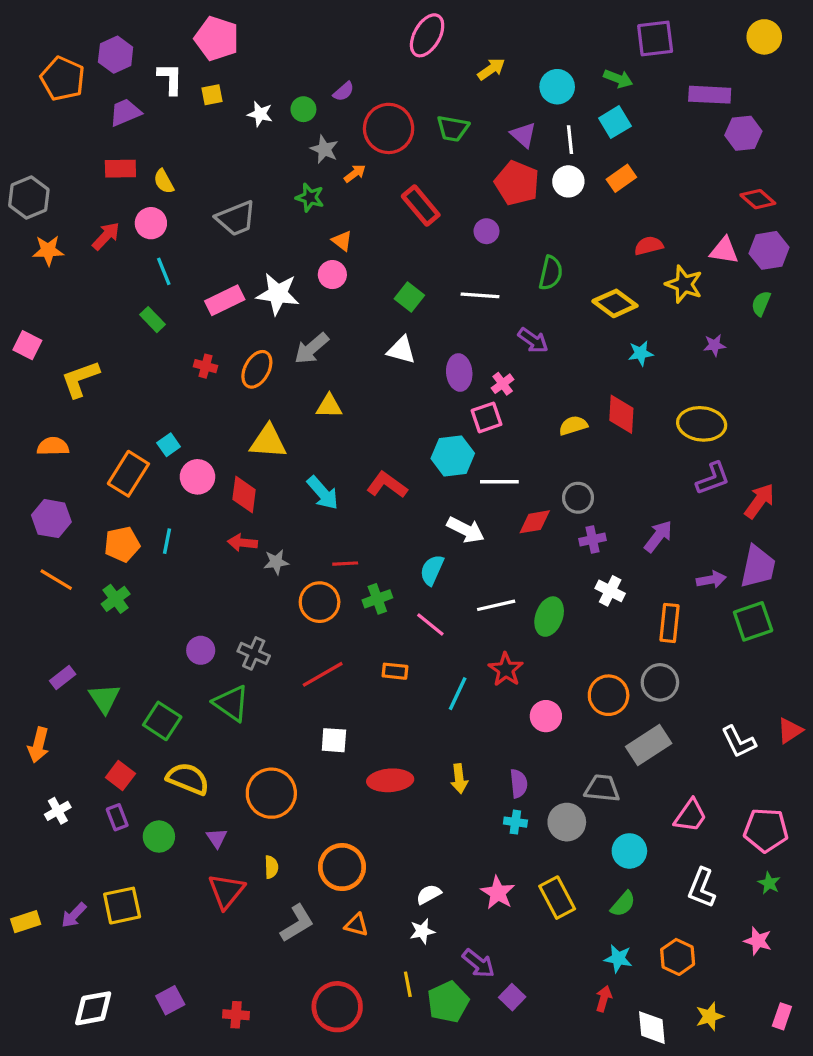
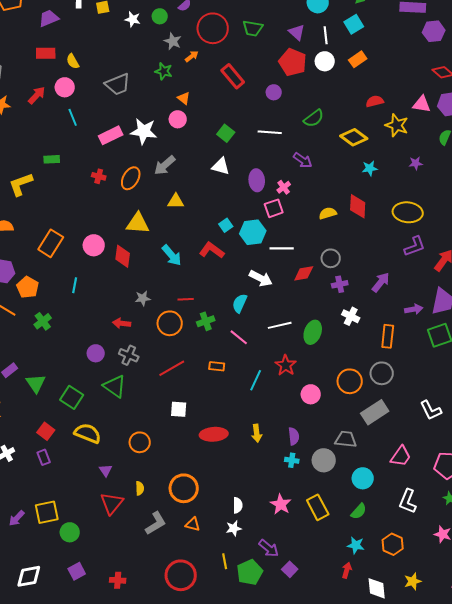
green semicircle: (551, 273) -> (314, 118), turned 40
green rectangle: (153, 320) -> (52, 159), moved, turned -49
cyan square: (169, 445) -> (226, 225), moved
red arrow: (242, 543) -> (122, 323), moved
orange pentagon: (122, 544) -> (28, 287), moved, turned -30
orange circle: (271, 793) -> (140, 442), size x0.7
green circle: (159, 837) -> (70, 532), moved
white semicircle: (429, 894) -> (238, 505), turned 119

